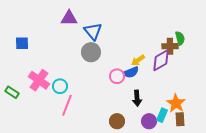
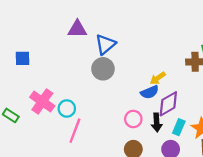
blue triangle: (93, 31) -> (105, 44), turned 30
purple diamond: (161, 60) -> (168, 104), moved
pink circle: (117, 76) -> (133, 119), moved
cyan rectangle: (162, 115) -> (179, 127), moved

